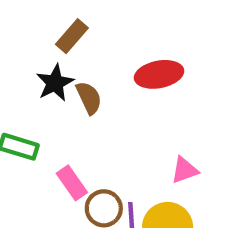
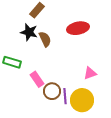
black star: (55, 83) -> (29, 32), turned -30

